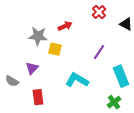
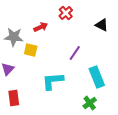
red cross: (99, 12) -> (66, 13), moved
cyan L-shape: (77, 80) -> (53, 81), turned -35

